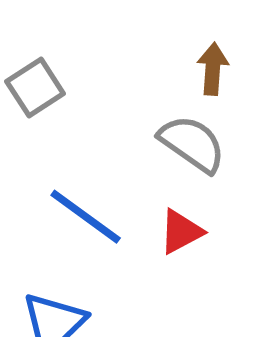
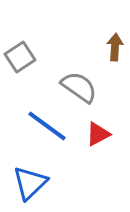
gray semicircle: (192, 144) -> (79, 87), moved

